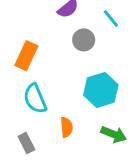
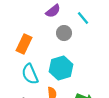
cyan hexagon: (101, 90) -> (61, 68), moved

